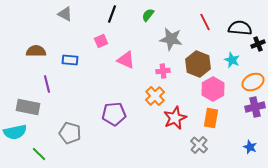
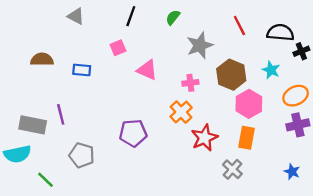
gray star: (171, 39) -> (200, 45), turned -30
purple line: (47, 84) -> (61, 114), moved

